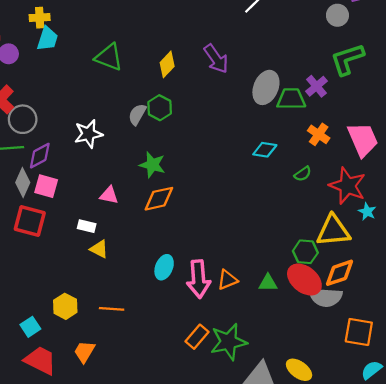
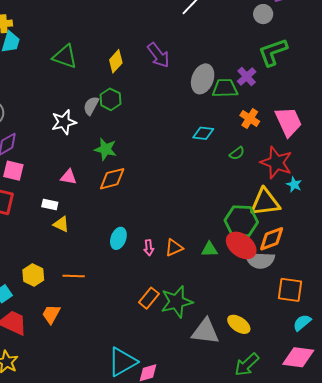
white star: (88, 134) -> (64, 122), moved
green hexagon: (305, 252) -> (241, 221), size x1.5
pink arrow: (199, 279) -> (149, 248), size x0.5

